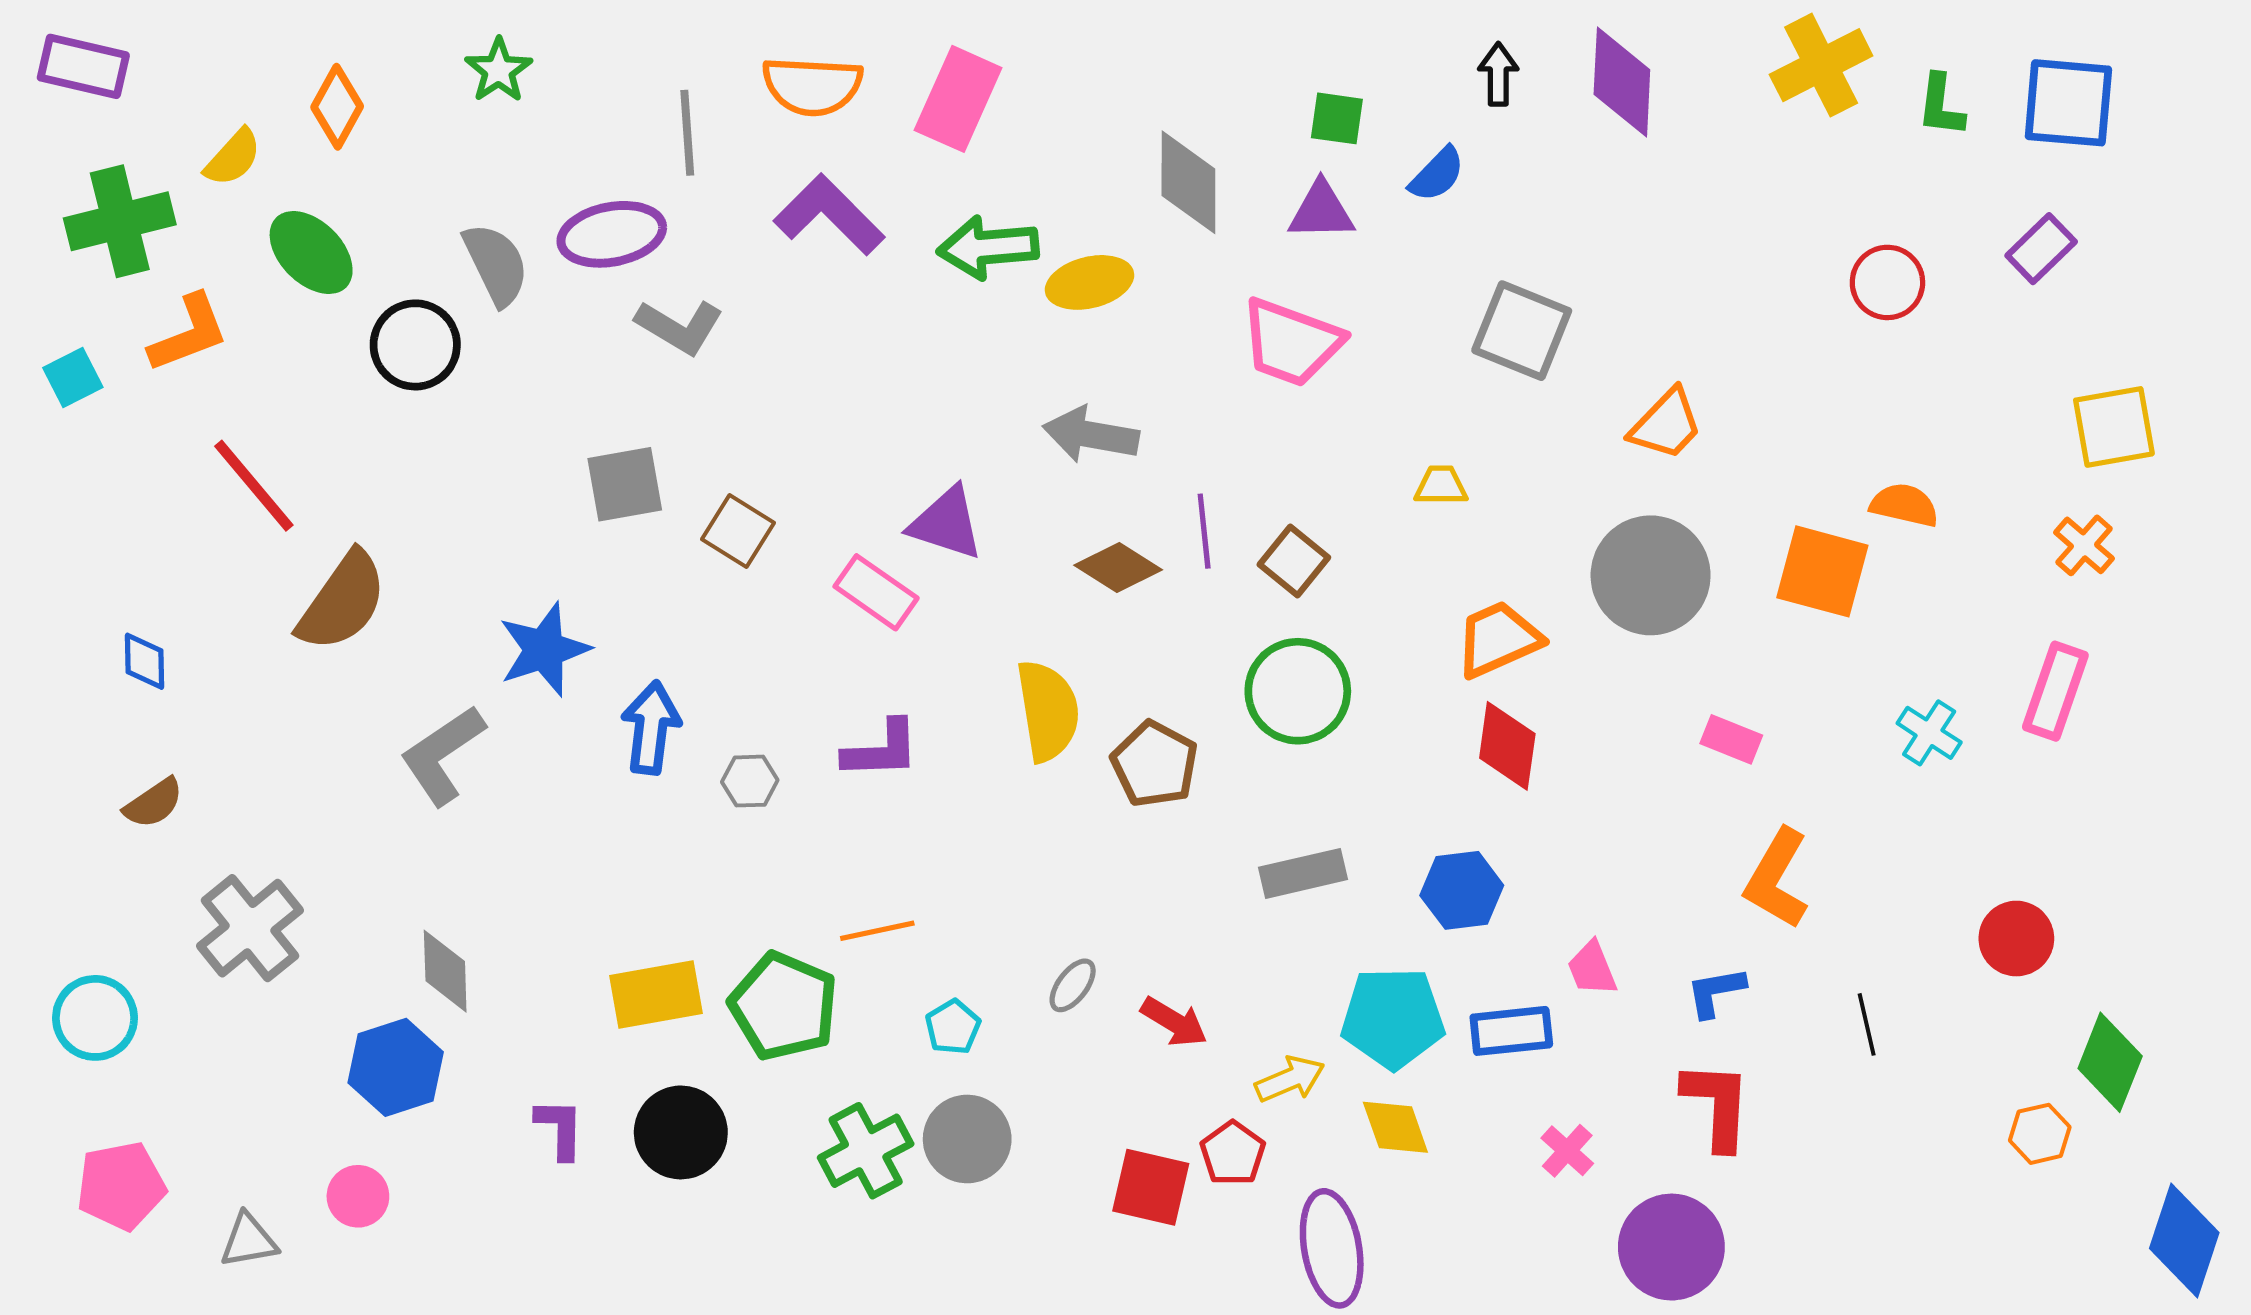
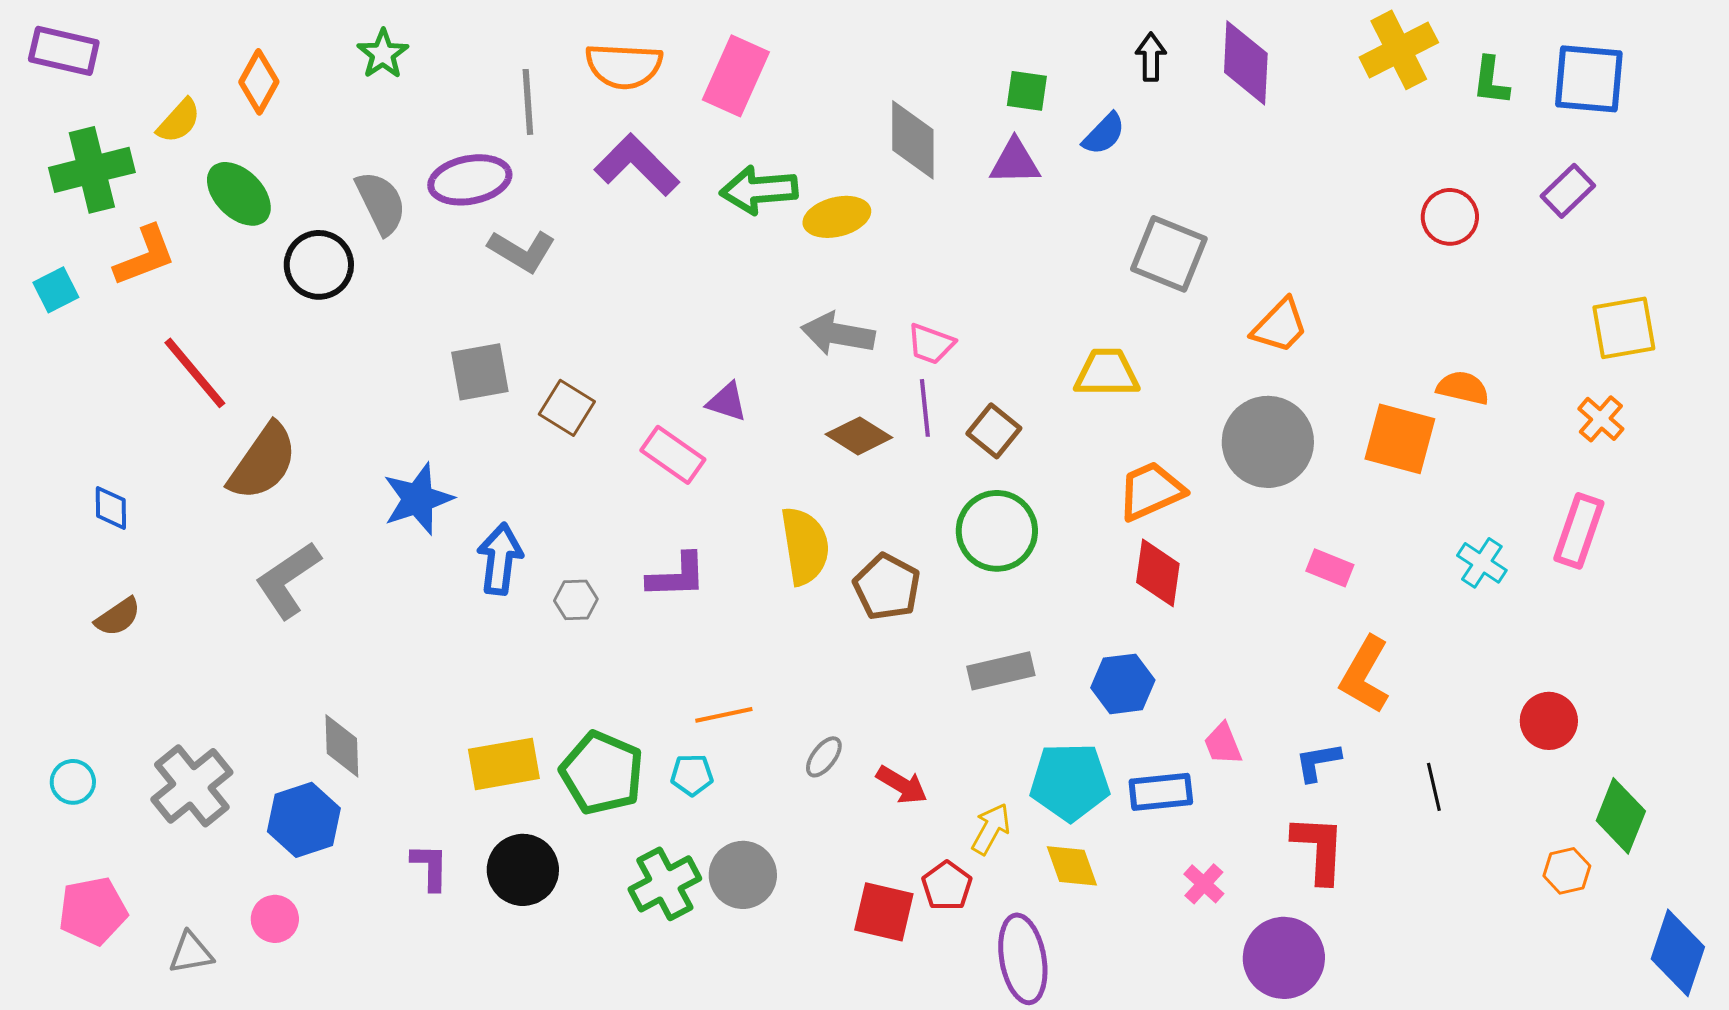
pink trapezoid: (1291, 342) -> (931, 344), moved, size x0.6
yellow trapezoid: (1441, 486) -> (1107, 373), size x1.6
purple triangle: (946, 523) -> (727, 402), size x0.7
gray L-shape: (443, 755) -> (288, 580), moved
gray cross: (250, 928) -> (192, 786), moved
orange line: (877, 931) -> (724, 715), moved
cyan circle: (95, 1018) -> (73, 782), size x0.7
cyan pentagon: (953, 1027) -> (692, 775), moved, turned 30
yellow arrow: (1290, 1079) -> (991, 829), turned -38

